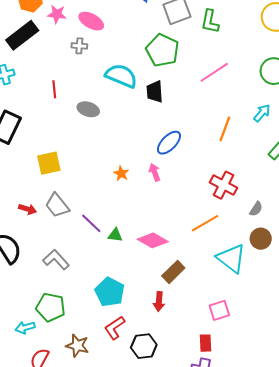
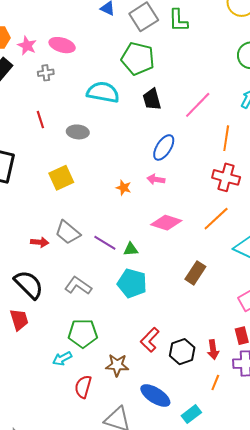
pink star: (57, 14) -> (27, 46), turned 30
gray cross: (79, 46) -> (46, 73), moved
pink line: (214, 72) -> (198, 105), moved
black trapezoid: (155, 92) -> (152, 99), moved
orange line: (225, 129) -> (226, 138), moved
yellow square: (49, 163) -> (61, 178), moved
pink arrow: (155, 172) -> (156, 179), turned -48
pink diamond: (153, 240) -> (166, 223), moved
cyan pentagon: (110, 292) -> (132, 283), moved
red arrow: (159, 302) -> (213, 350), moved

